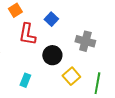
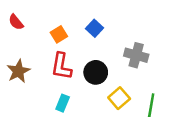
orange square: (15, 10) -> (59, 34), moved
red L-shape: (27, 34) -> (61, 66), moved

